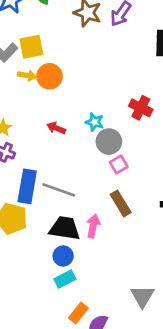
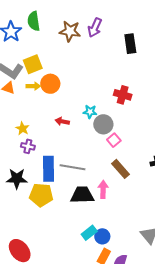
blue circle: (63, 256) -> (102, 236), moved

